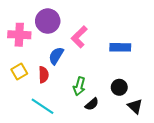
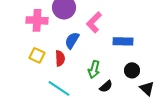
blue rectangle: (120, 47) -> (123, 41), moved
yellow square: (19, 72) -> (37, 55), turned -35

